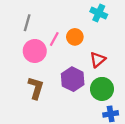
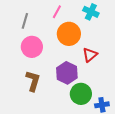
orange circle: (75, 37) -> (69, 34), size x1.5
pink line: (54, 39) -> (57, 12), moved
green circle: (102, 89) -> (81, 94), moved

